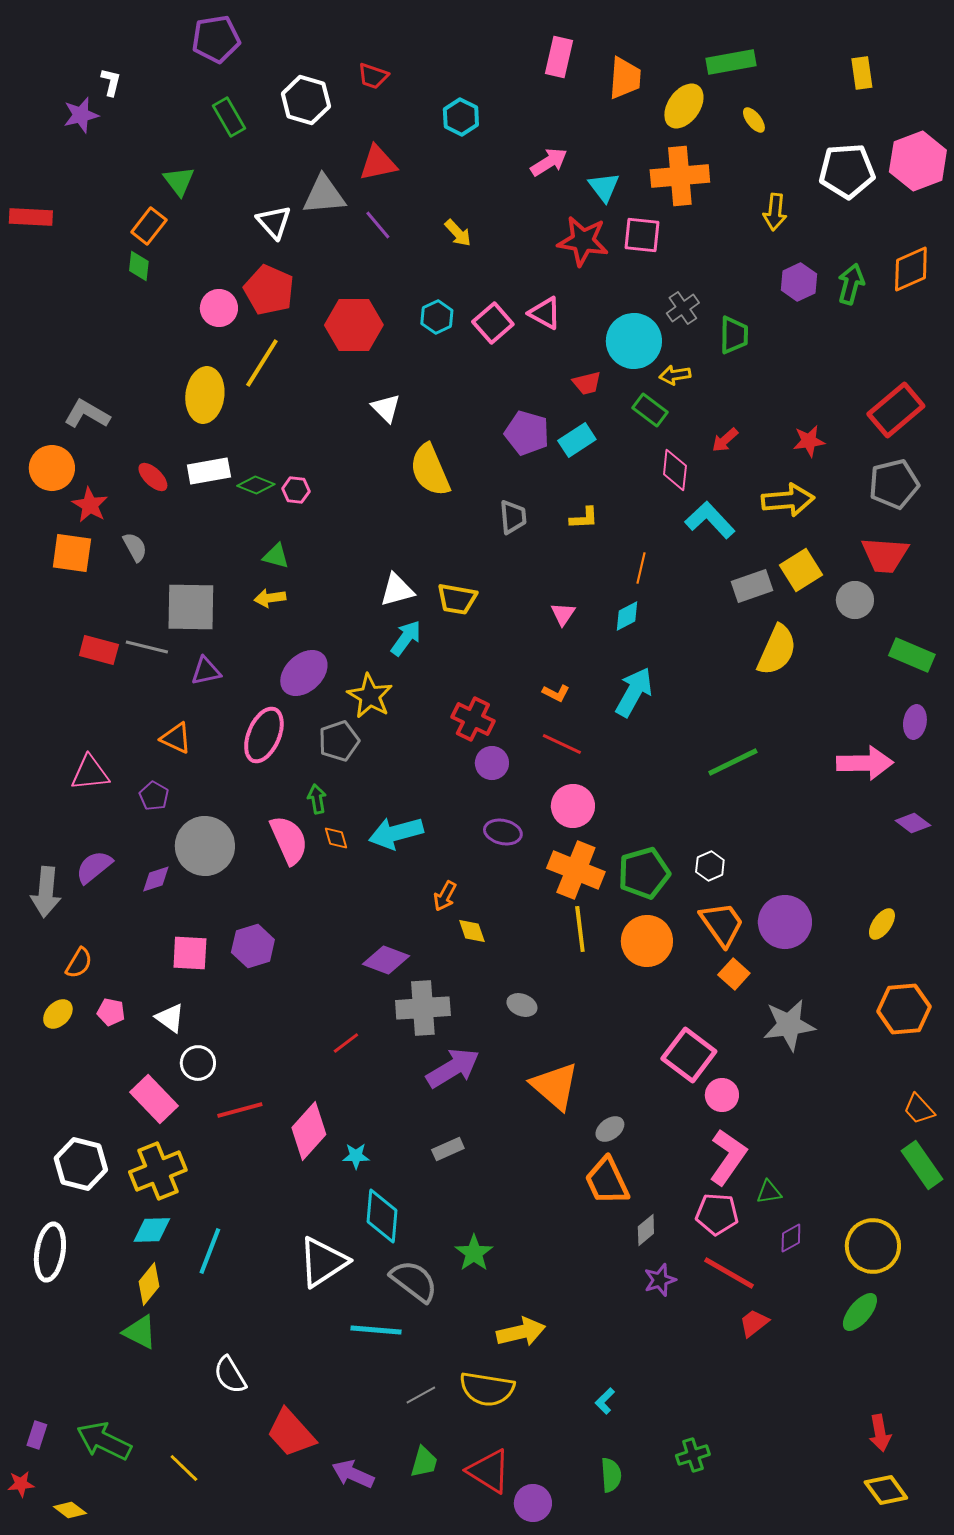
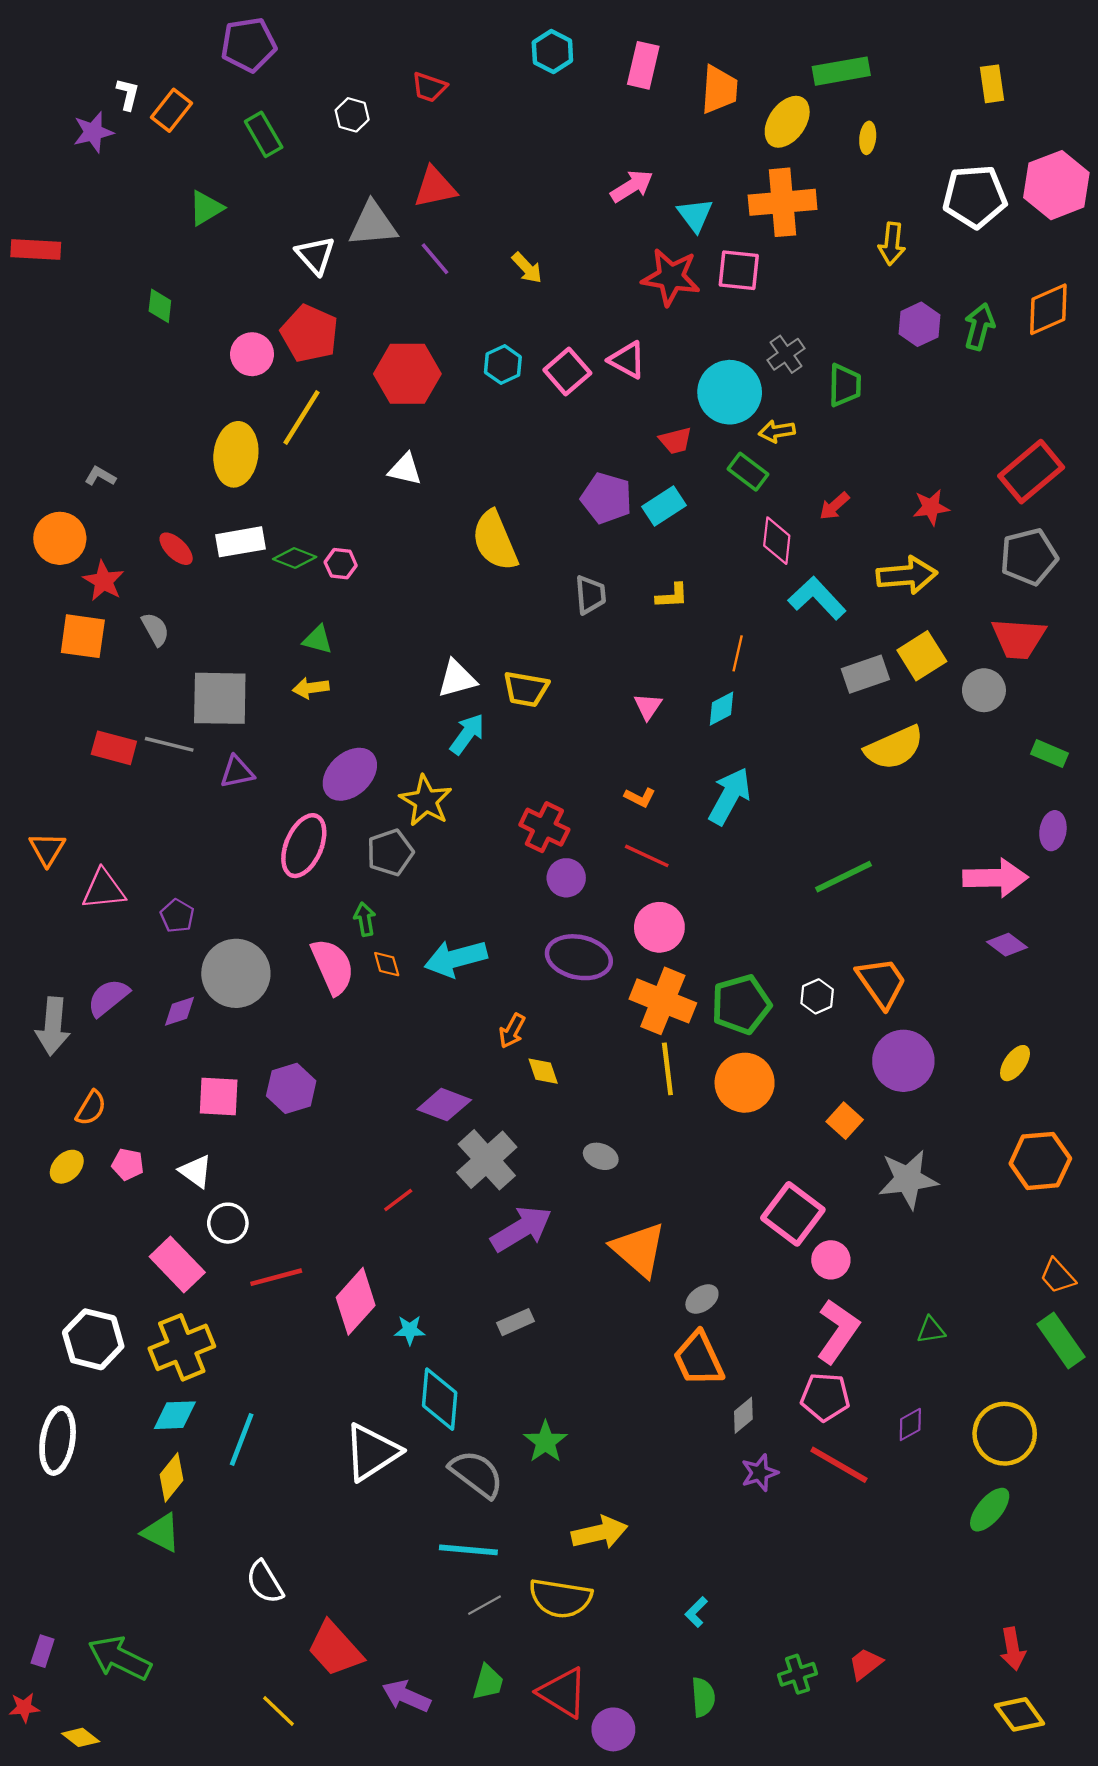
white hexagon: (306, 100) -> (352, 115), size x0.6
cyan hexagon: (461, 117) -> (552, 52), moved
yellow ellipse: (754, 120) -> (868, 138), turned 44
green triangle: (179, 181) -> (206, 208), turned 36
orange rectangle: (149, 226) -> (171, 110), moved
white triangle: (386, 408) -> (405, 469), moved, turned -32
gray L-shape: (87, 414) -> (100, 476), size x0.6
yellow semicircle: (777, 650) -> (894, 748), turned 42
green rectangle: (912, 655) -> (1050, 754), size x0.7
orange triangle: (176, 738) -> (47, 849), moved, turned 36
purple diamond: (913, 823) -> (1007, 945), moved
purple ellipse: (503, 832) -> (579, 957), size x1.5
orange trapezoid: (722, 924) -> (882, 983), moved
gray cross: (423, 1008) -> (487, 1160), turned -38
green triangle: (769, 1192) -> (931, 1330), moved
red trapezoid: (754, 1323) -> (865, 1664), moved
cyan line: (376, 1330) -> (468, 1550), moved
yellow line: (184, 1468) -> (278, 1711), moved

